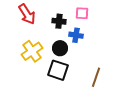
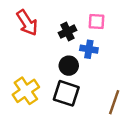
black cross: (59, 21) -> (67, 32), turned -32
yellow cross: (32, 51) -> (26, 91), moved

